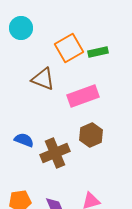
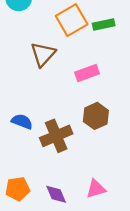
brown triangle: (43, 79) -> (43, 54), turned 50
pink rectangle: (83, 96) -> (87, 73), size x0.7

